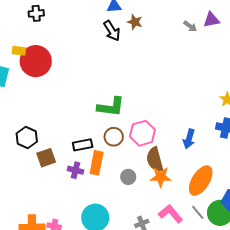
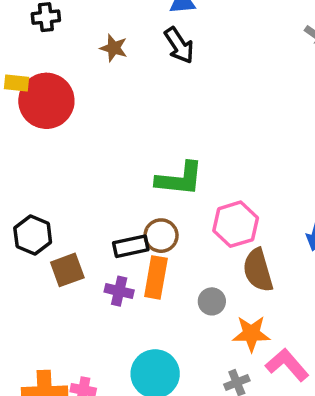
brown star: (135, 22) -> (114, 48), moved
brown circle: (114, 137) -> (161, 236), moved
orange star: (161, 177) -> (251, 334), moved

